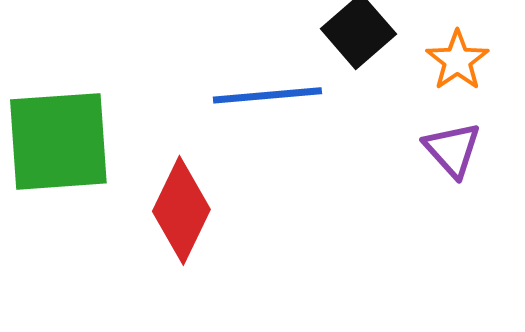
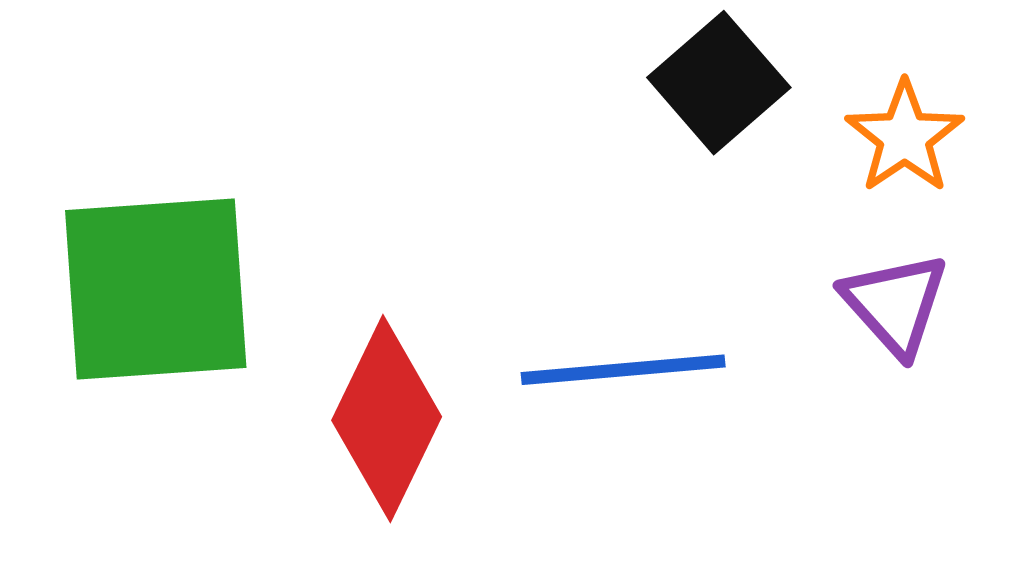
blue line: (267, 95) -> (623, 370), moved

